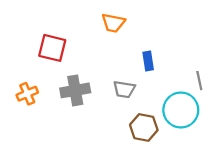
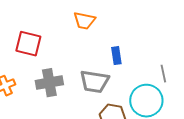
gray trapezoid: (124, 89) -> (94, 82), size x1.4

